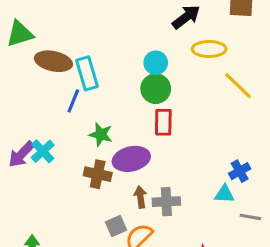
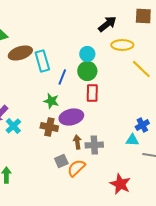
brown ellipse: (53, 61) -> (20, 53), turned -30
blue line: (73, 101) -> (62, 77), moved
cyan cross: (43, 151) -> (13, 126), moved

